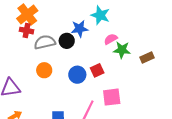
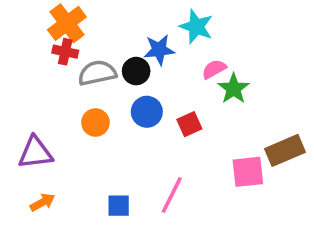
green star: (122, 50) -> (234, 89), turned 30
brown rectangle: (147, 57) -> (285, 150), moved, size x1.5
blue circle: (77, 75) -> (147, 112), moved
pink square: (112, 97) -> (248, 172), moved

